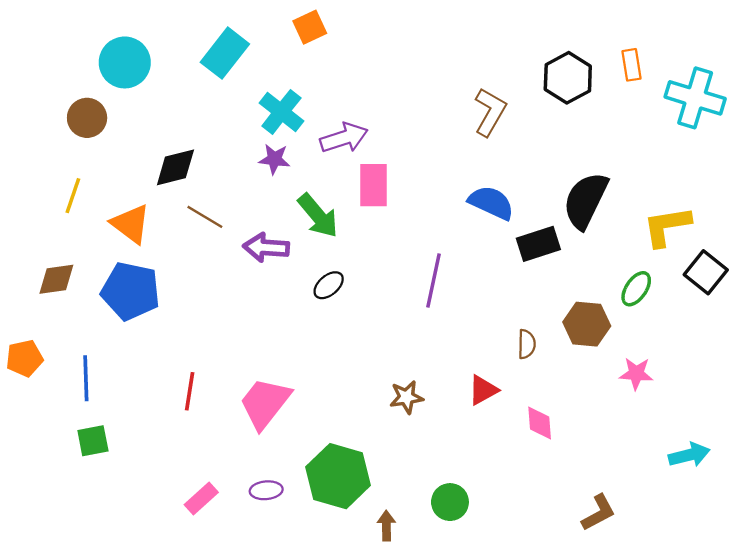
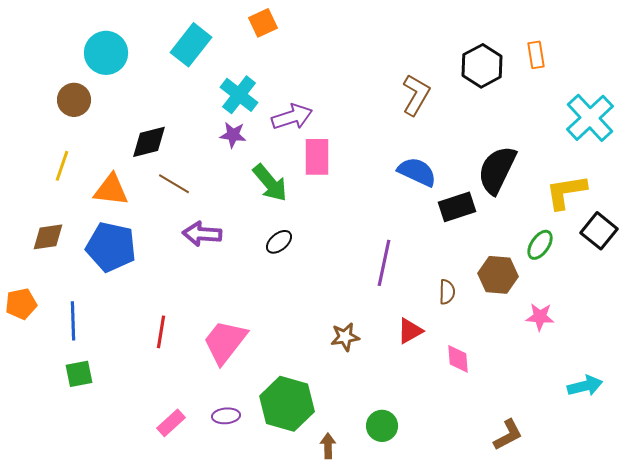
cyan cross: (695, 98) -> (590, 118), moved, turned 30
orange triangle: (131, 224) -> (111, 190), turned -30
purple arrow: (266, 247) -> (202, 234), moved
purple line: (433, 280) -> (384, 263), moved

